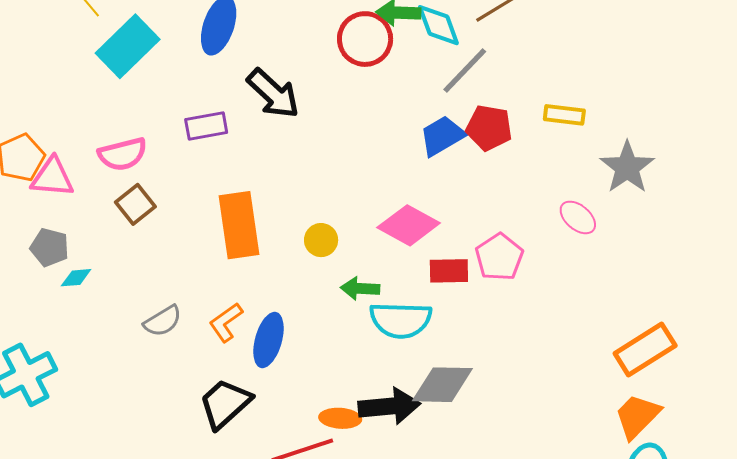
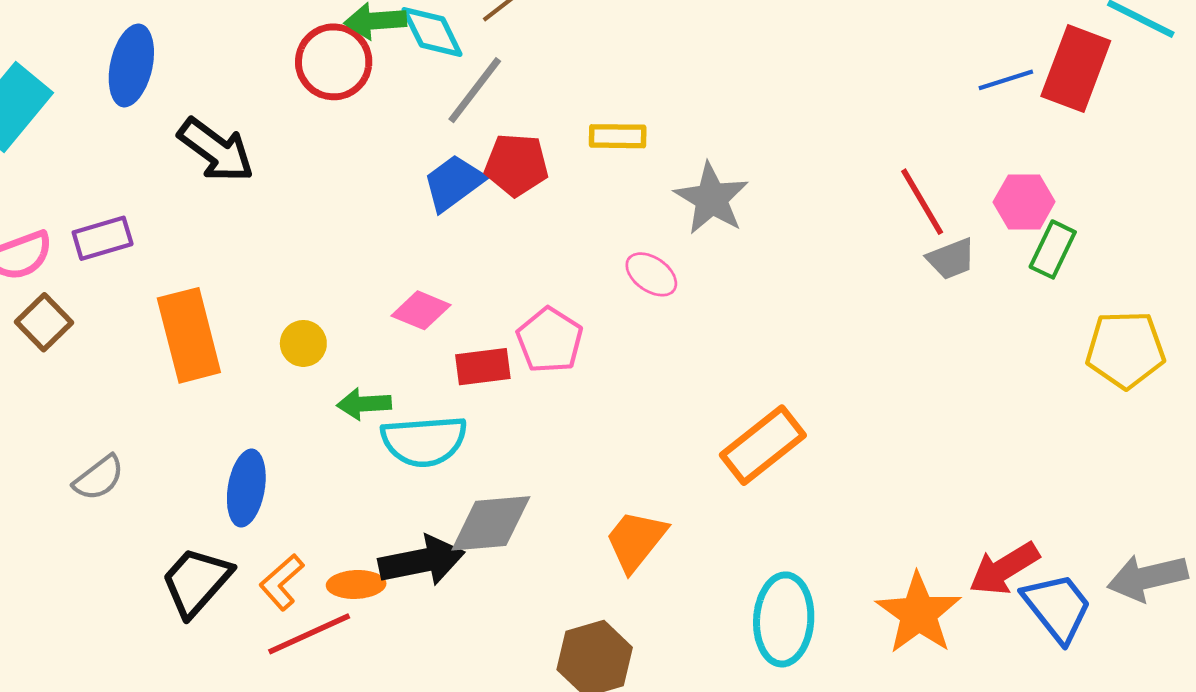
purple rectangle: (206, 126) -> (103, 238), moved
pink diamond: (409, 225) -> (421, 310), size x0.7
orange L-shape: (226, 322) -> (282, 582), moved
orange trapezoid: (637, 416) -> (636, 540), moved

